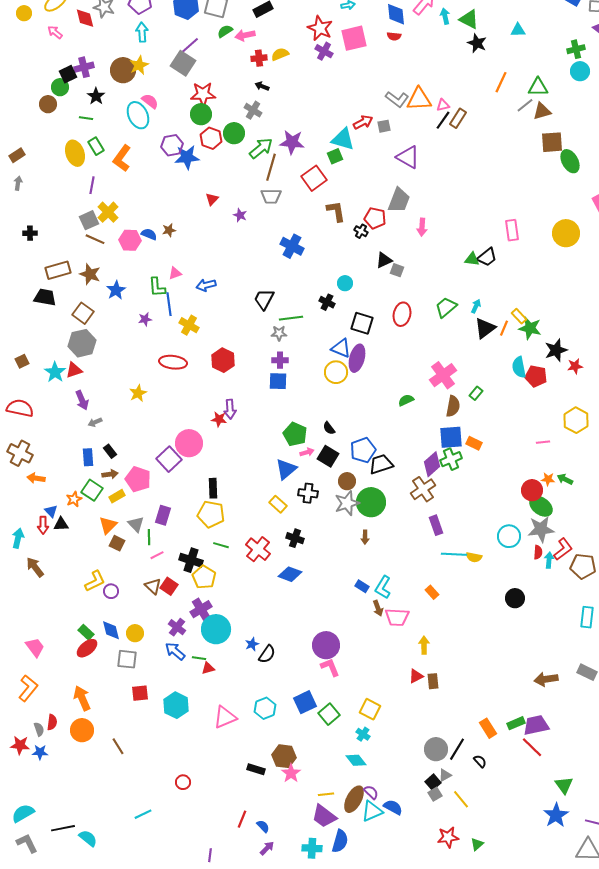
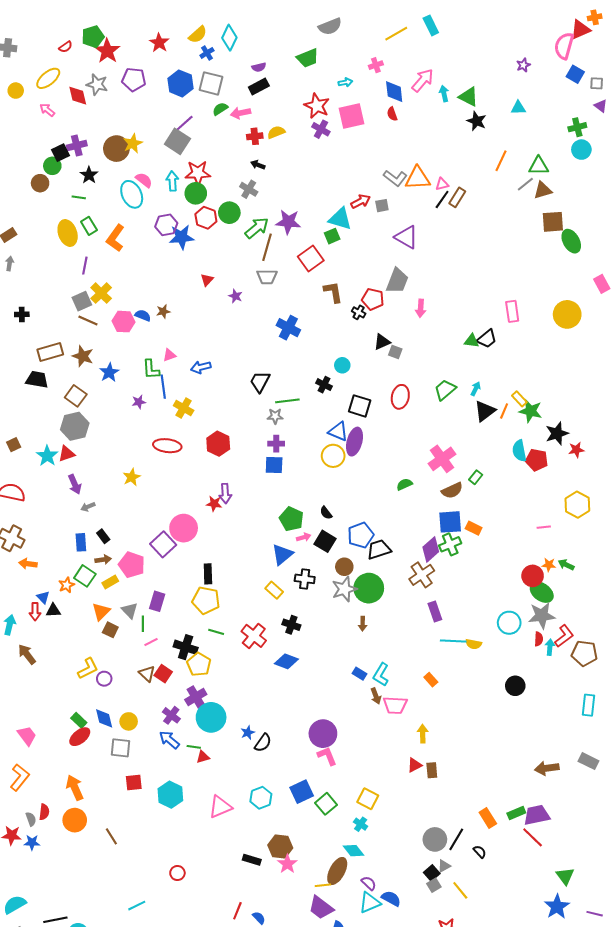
cyan arrow: (142, 32) -> (172, 181), moved
red semicircle: (394, 36) -> (392, 114), turned 64
brown semicircle: (453, 406) -> (452, 490), turned 55
brown ellipse: (354, 799) -> (337, 871), moved

